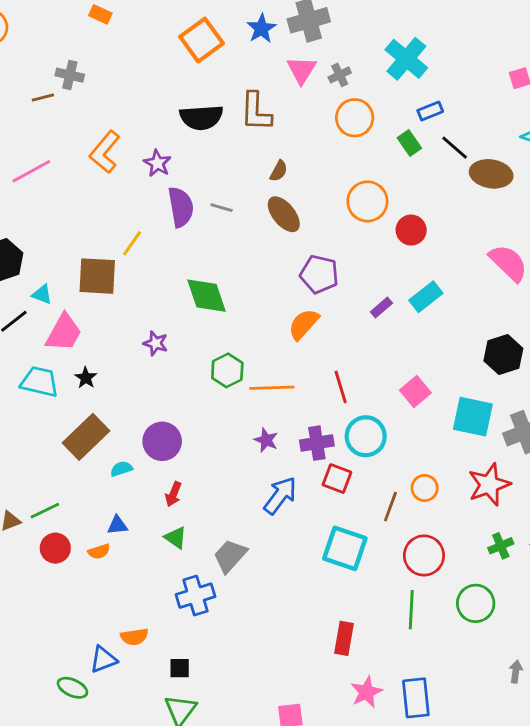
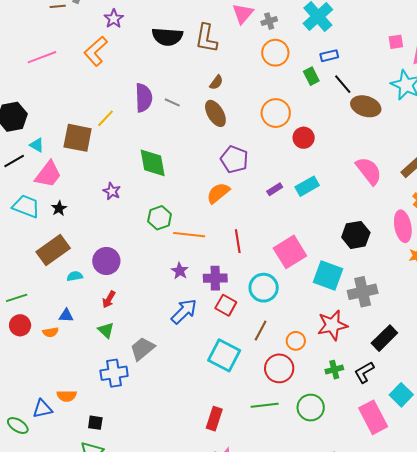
purple star: (157, 163) -> (114, 19), moved
pink square: (415, 391) -> (290, 252), size x1.5
cyan circle: (366, 436) -> (264, 288), moved
orange circle: (425, 488) -> (296, 341), moved
green line: (411, 610) -> (265, 405), turned 72

